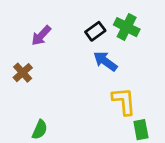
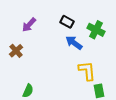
green cross: (127, 27) -> (96, 30), moved
black rectangle: (95, 31) -> (67, 22), turned 64

